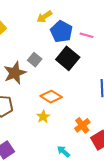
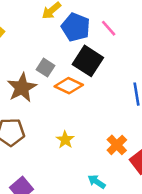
pink line: (86, 35) -> (109, 28), turned 40
orange diamond: (51, 97) -> (69, 86), moved

